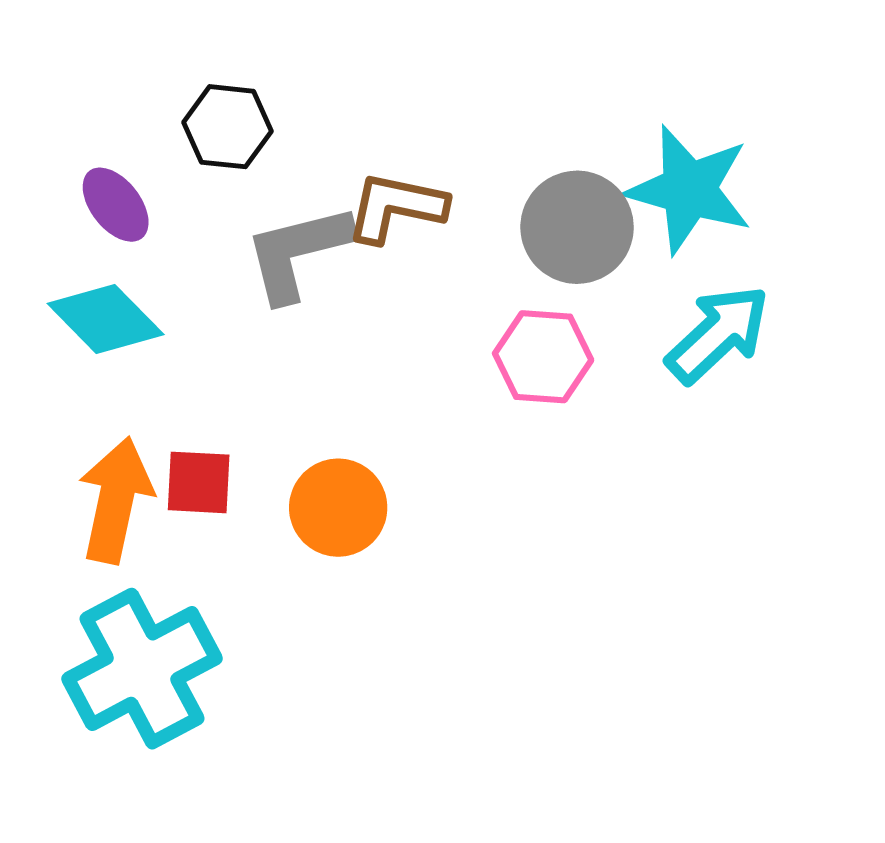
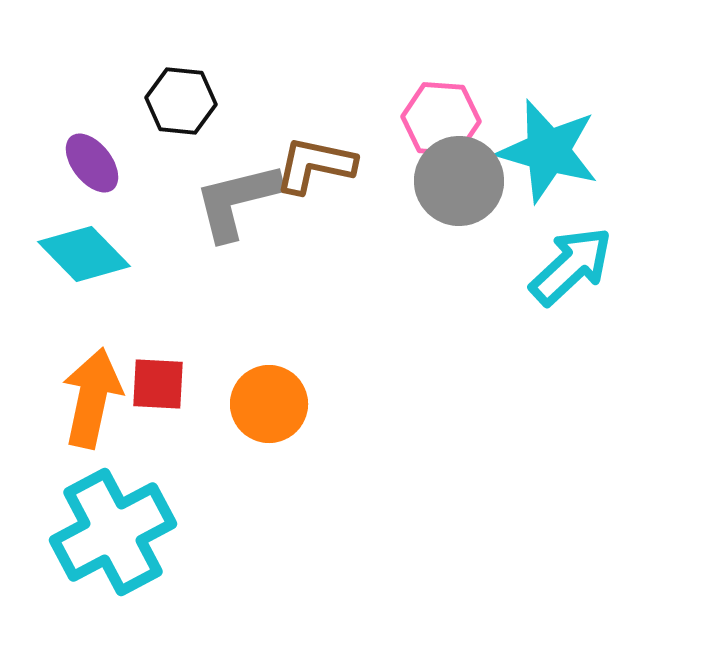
pink hexagon: (543, 357) -> (441, 119), moved

